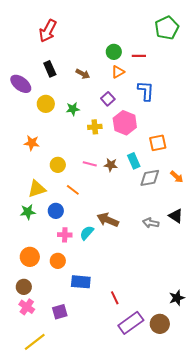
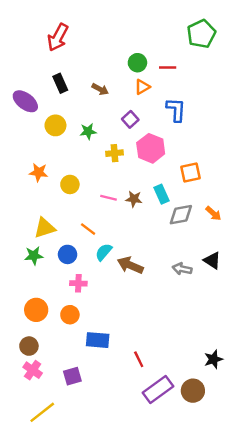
yellow circle: (58, 165) -> (70, 184), moved
cyan semicircle: (87, 233) -> (104, 252), moved

